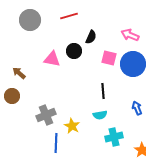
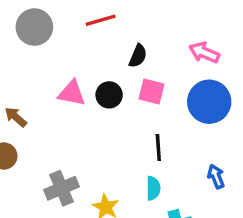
black circle: (74, 51) -> (109, 95), moved
pink square: (109, 58) -> (151, 92), moved
cyan semicircle: (100, 115) -> (153, 188), turned -80

